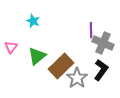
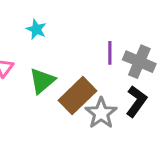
purple line: (91, 30) -> (110, 53), moved

